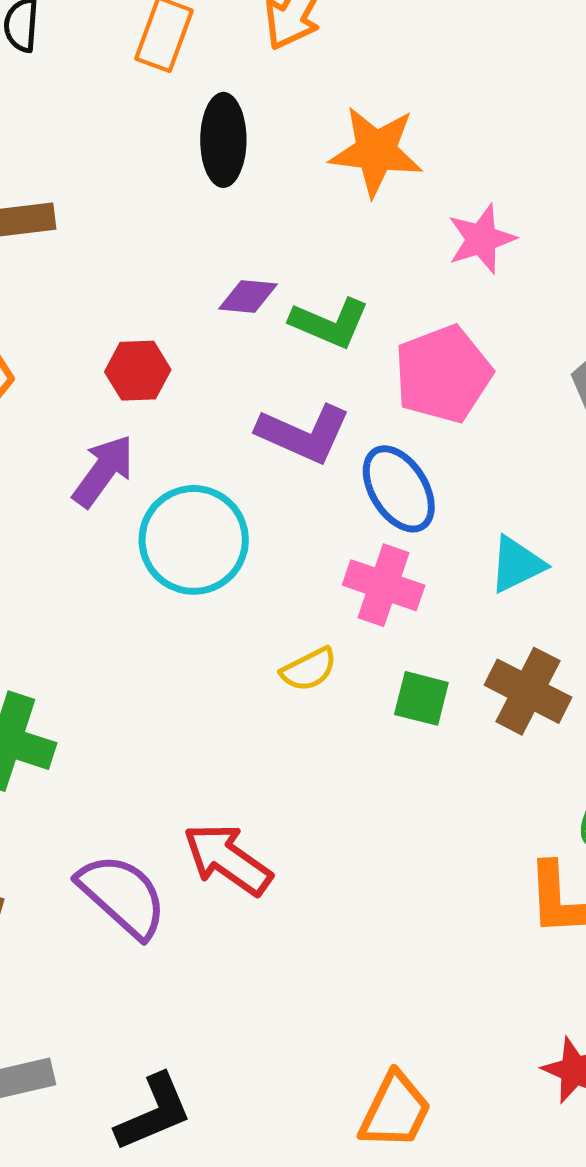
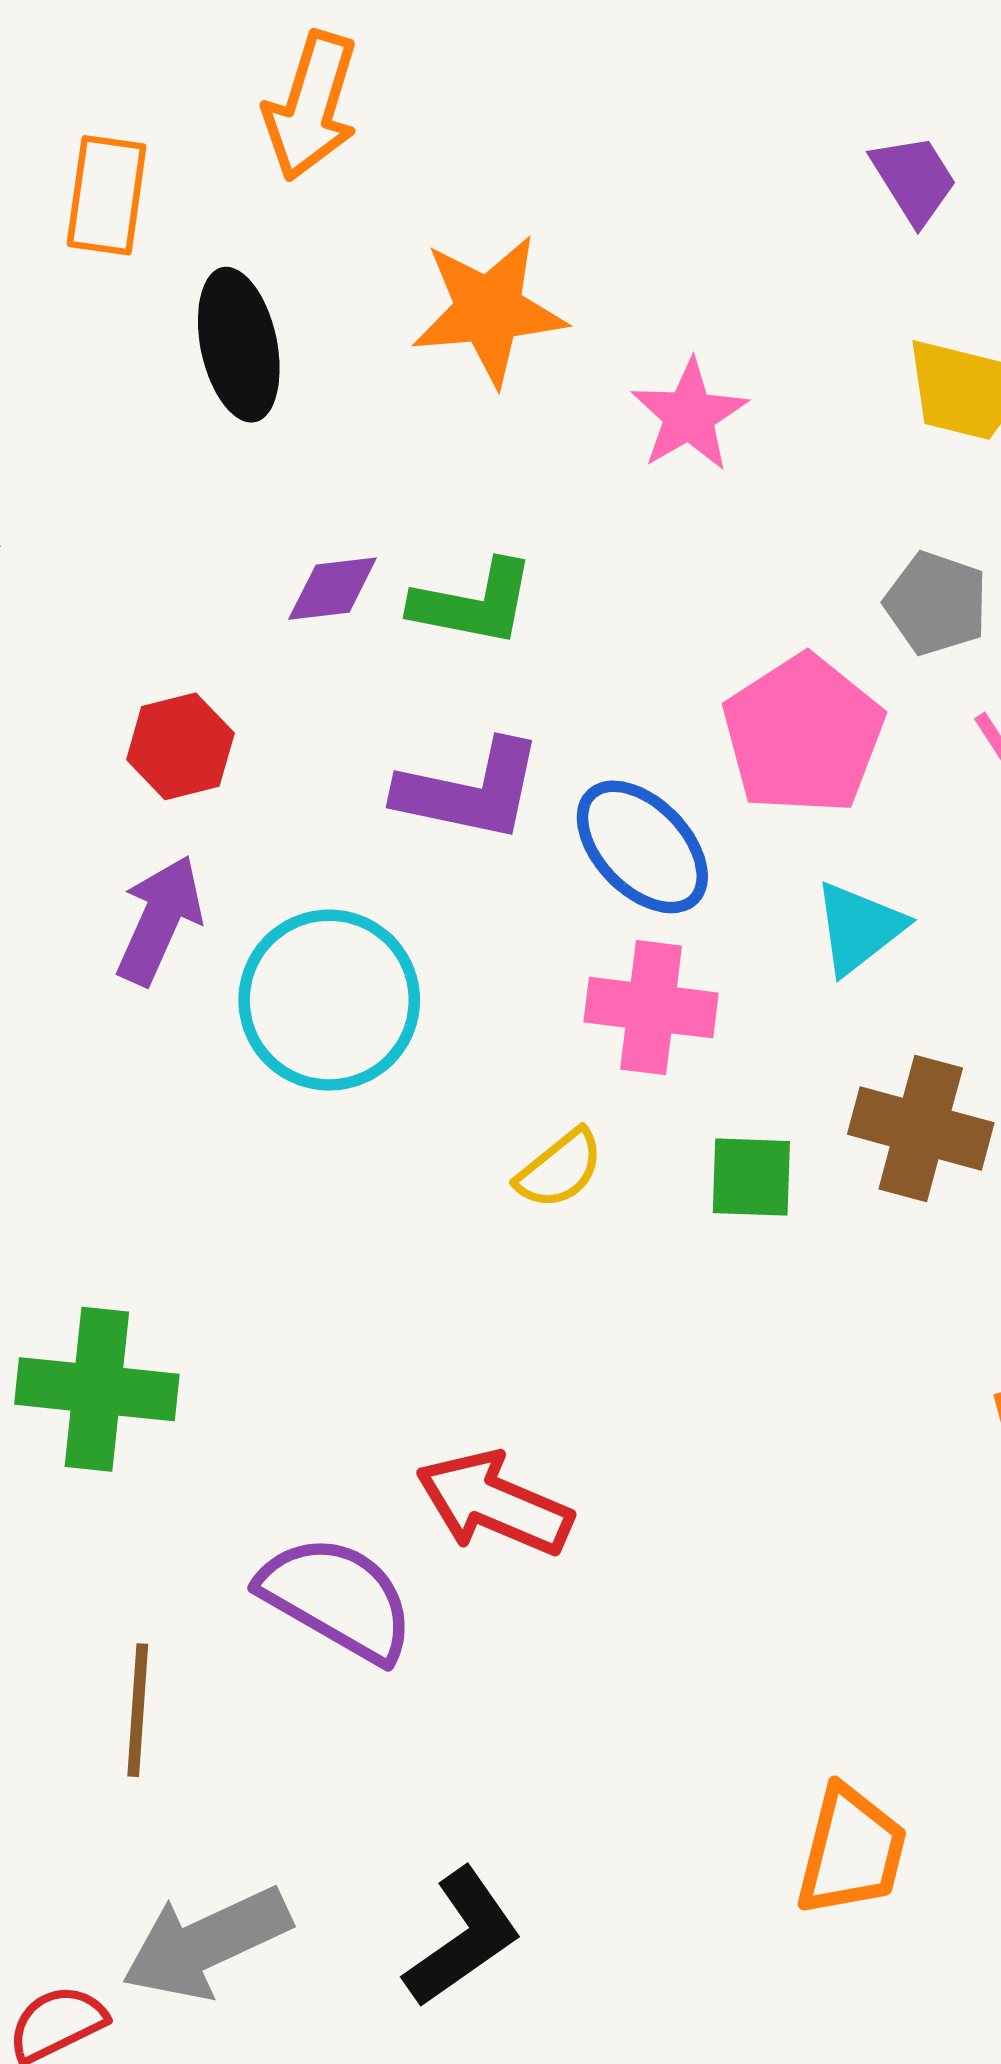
pink pentagon: (443, 374) -> (803, 735), moved

